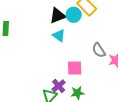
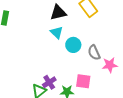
cyan circle: (74, 15) -> (73, 45), moved
pink square: (75, 68) -> (83, 81), moved

